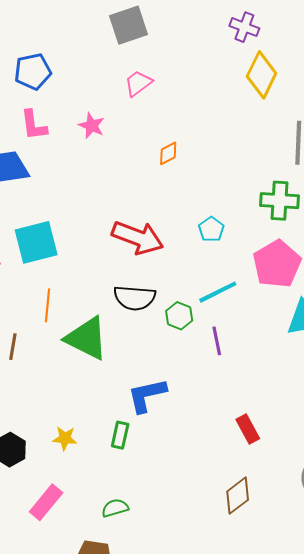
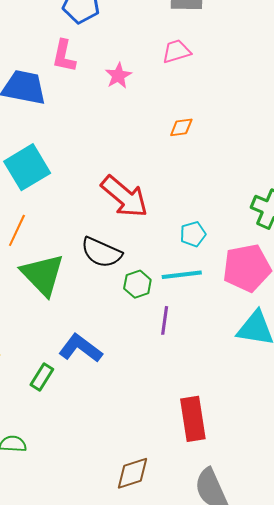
cyan pentagon: (211, 229) -> (193, 234), moved
cyan square: (36, 242) -> (27, 167), turned -36
blue L-shape: (147, 395) -> (80, 348), turned 30
red rectangle: (248, 429) -> (193, 419), moved, size x1.5

